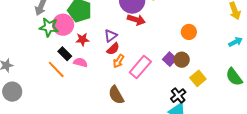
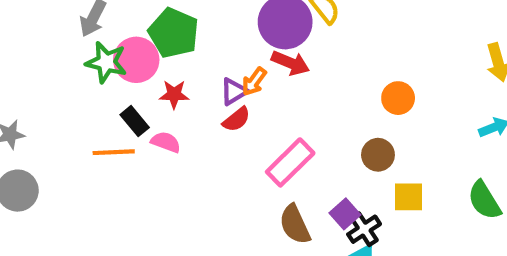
purple square: (170, 59) -> (345, 214), moved
orange arrow: (119, 61) -> (254, 81), moved
orange line: (56, 69) -> (114, 152), turned -54
yellow square: (198, 78) -> (409, 197), turned 35
brown semicircle: (116, 95) -> (295, 224), moved

